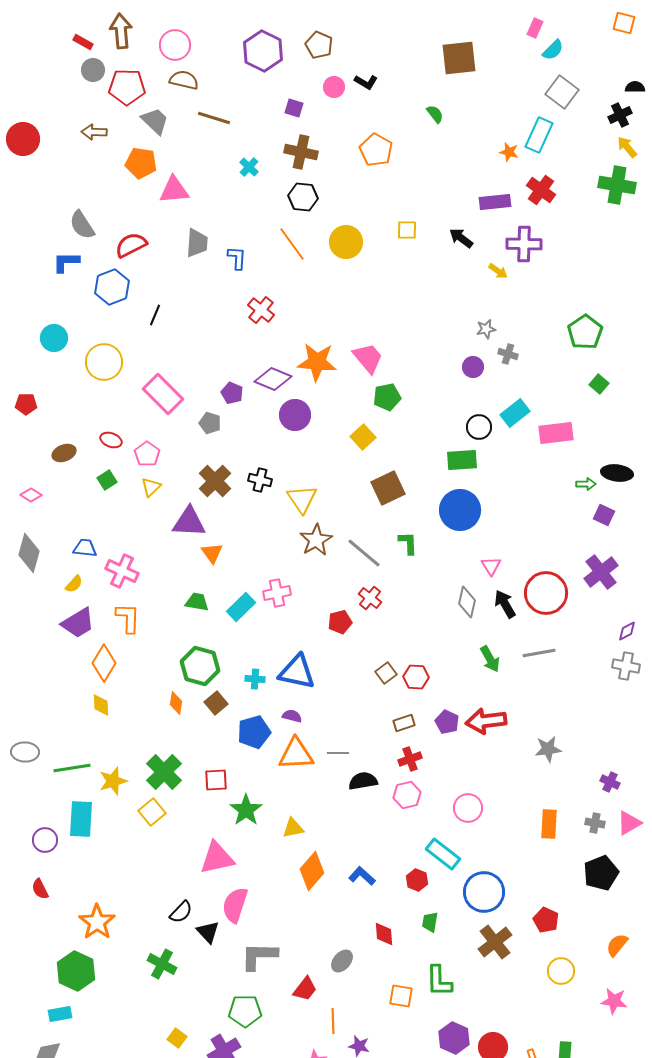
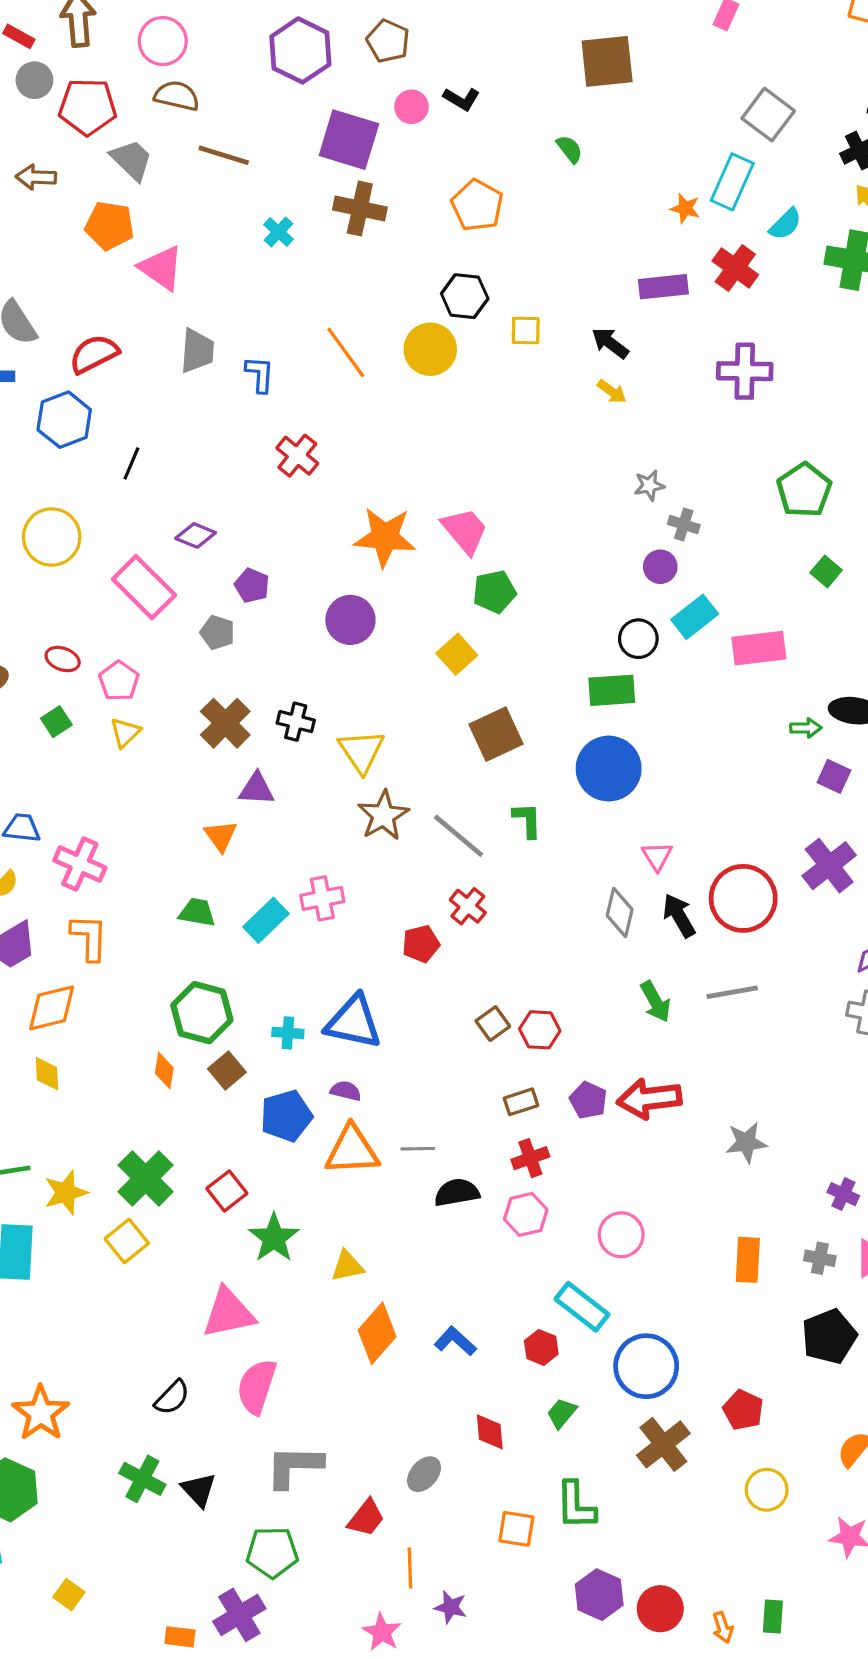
cyan semicircle: (553, 50) -> (785, 224), moved
purple square: (294, 108) -> (349, 140), size x2.0
pink triangle: (174, 190) -> (161, 268), turned 40
black hexagon: (303, 197) -> (465, 296), moved
purple cross: (524, 244) -> (745, 371), moved
yellow arrow: (498, 271) -> (612, 392), moved
purple circle: (473, 367) -> (660, 567), moved
purple diamond: (273, 379) -> (196, 535), moved, size x0.7
purple triangle: (189, 522) -> (257, 789), moved, size x0.7
orange diamond: (104, 663) -> (52, 1008), turned 45
red square: (216, 780) -> (227, 1191), turned -35
green trapezoid: (430, 922) -> (562, 1413), turned 30
black triangle: (208, 932) -> (199, 1490), moved
yellow square: (177, 1038) -> (69, 1595), moved

